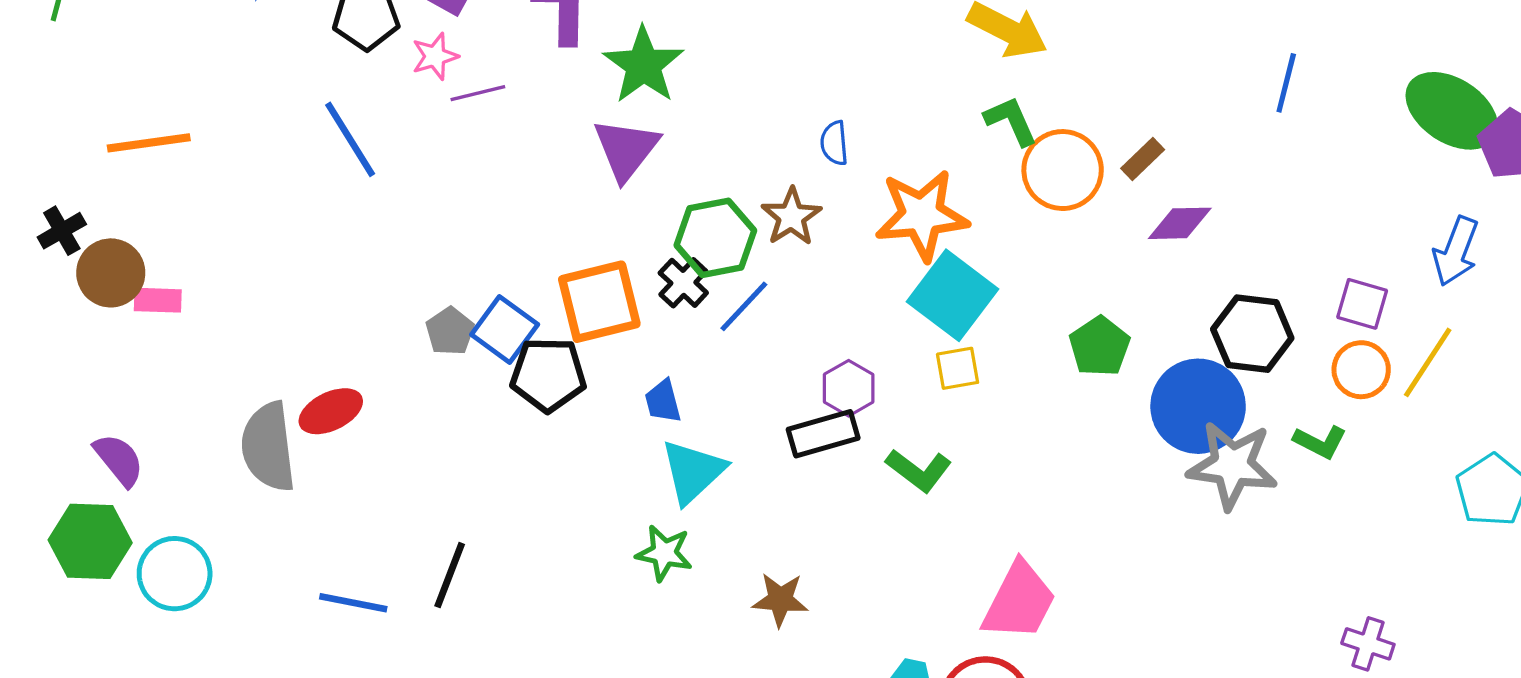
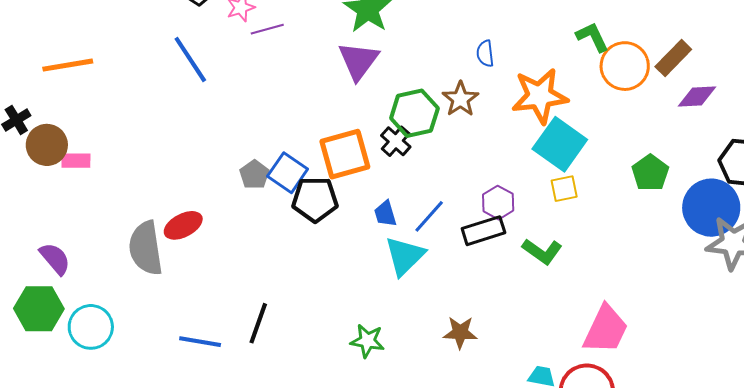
brown rectangle: (1143, 159) -> (673, 58), size x1.4
blue line: (744, 306) -> (429, 216), moved
green star: (664, 553) -> (367, 341), moved

